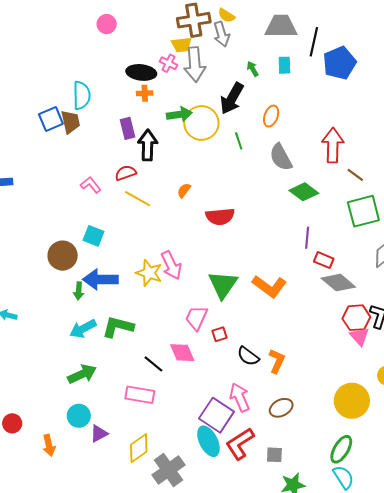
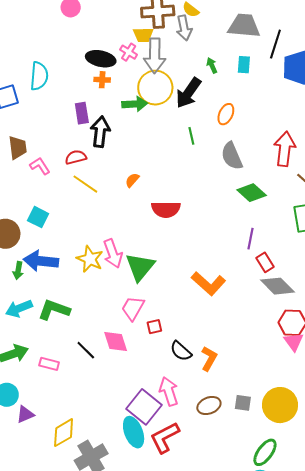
brown trapezoid: (70, 122) -> (18, 147), moved
yellow circle: (201, 123) -> (155, 88), moved
red rectangle: (324, 260) -> (265, 262), turned 30
green triangle: (223, 285) -> (140, 267), moved
pink rectangle: (140, 395) -> (49, 364), moved, size x0.7
gray square: (274, 455) -> (243, 403), moved

